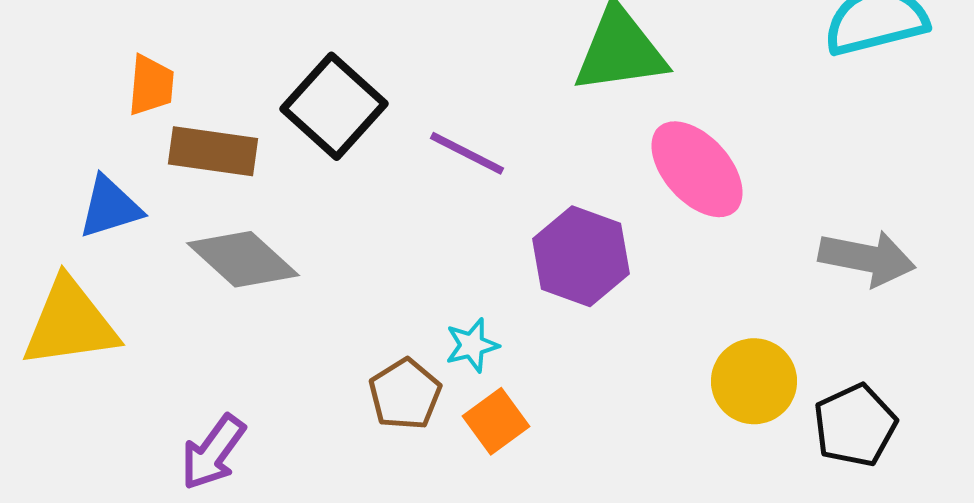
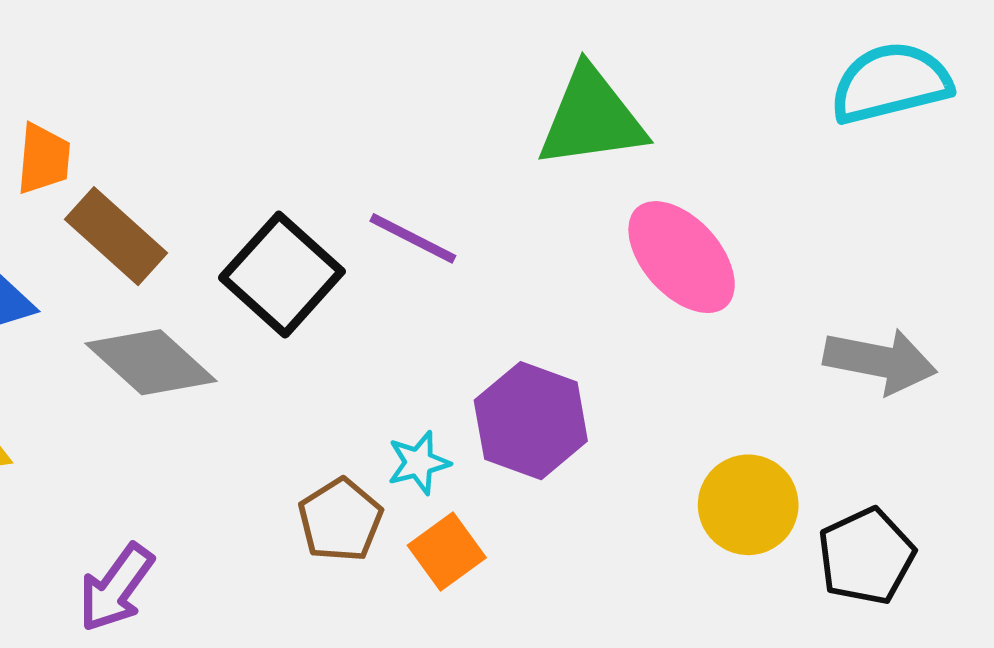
black square: (334, 106) -> (282, 275), moved
brown rectangle: (213, 151) -> (116, 236), turned 34
purple hexagon: (581, 256) -> (531, 421), moved

